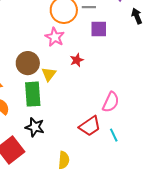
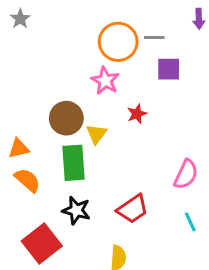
red trapezoid: (90, 126) -> (133, 209), moved

